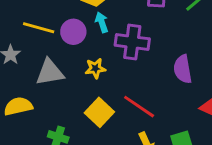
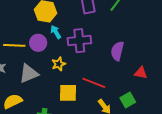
purple semicircle: (183, 69) -> (117, 51), turned 36
yellow square: (99, 112) -> (68, 93), turned -30

